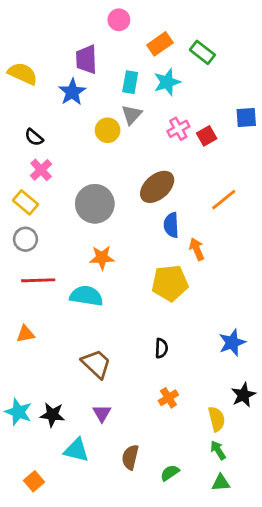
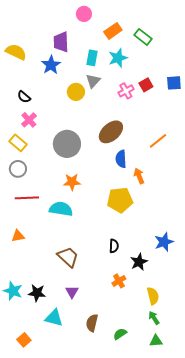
red square: (207, 136) -> (146, 85), moved
black star: (243, 395) -> (139, 262), moved

